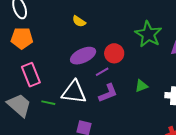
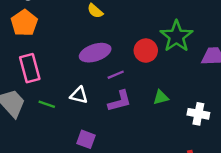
orange pentagon: (22, 38) -> (24, 23), turned 30
red circle: (114, 53) -> (146, 51), moved
white triangle: (74, 92) -> (79, 95), size x0.6

